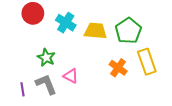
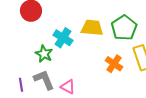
cyan cross: (66, 23) -> (63, 38), moved
pink triangle: (71, 76) -> (68, 87), moved

